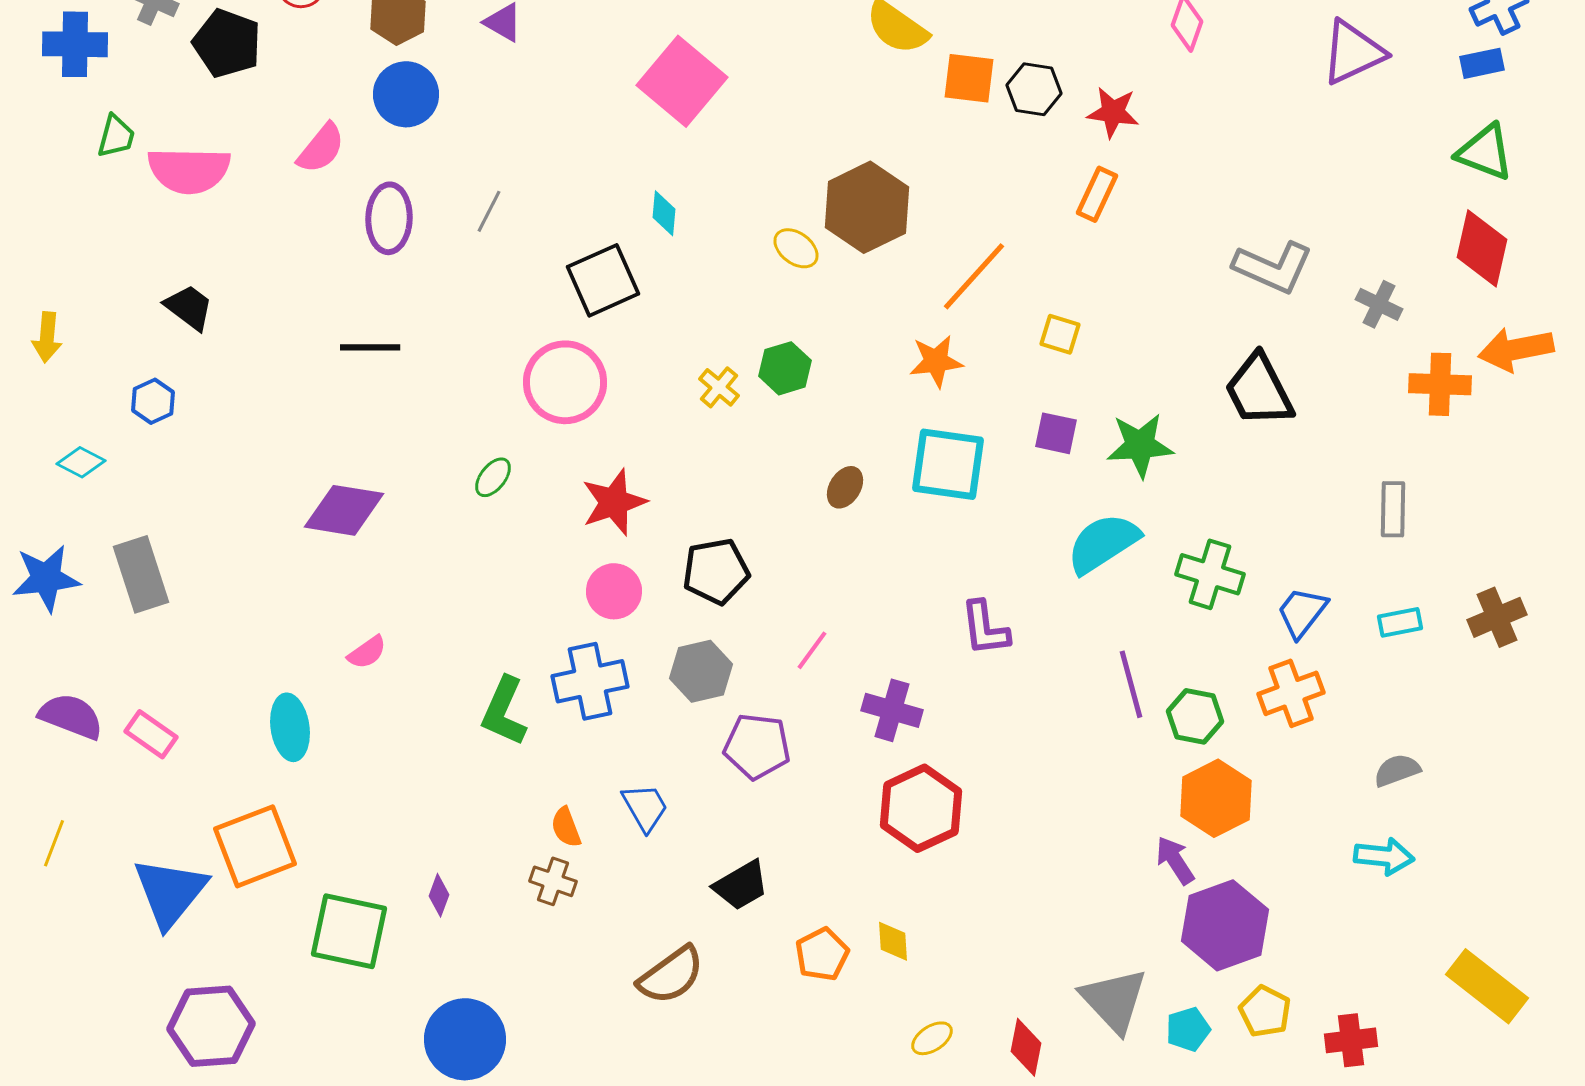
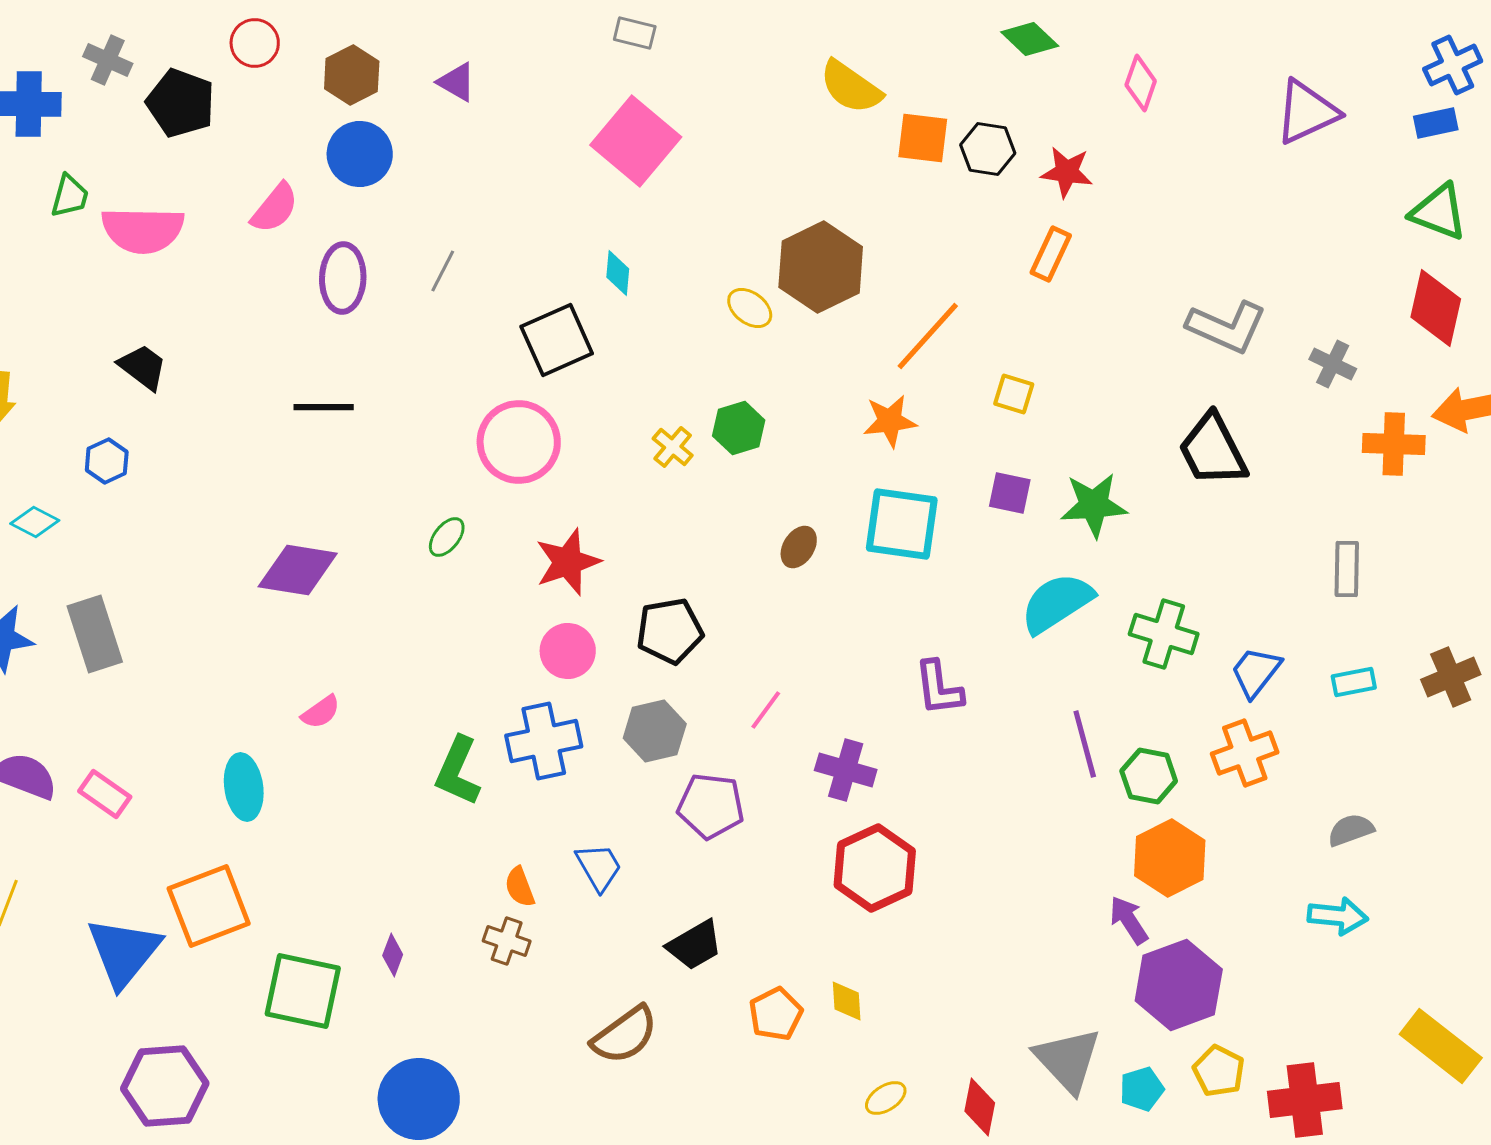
red cross: (1351, 1040) -> (1305, 1100), size x1.4

